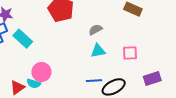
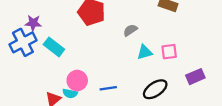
cyan triangle: (98, 51) -> (145, 52), moved
blue line: (94, 81) -> (108, 88), moved

